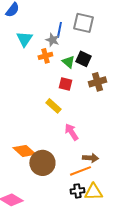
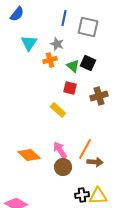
blue line: (59, 30) -> (64, 18), moved
brown cross: (97, 82) -> (99, 96), moved
pink arrow: (71, 132) -> (60, 150), moved
brown circle: (42, 163) -> (63, 167), moved, size x0.7
orange line: (80, 171) -> (85, 149), moved, turned -40

